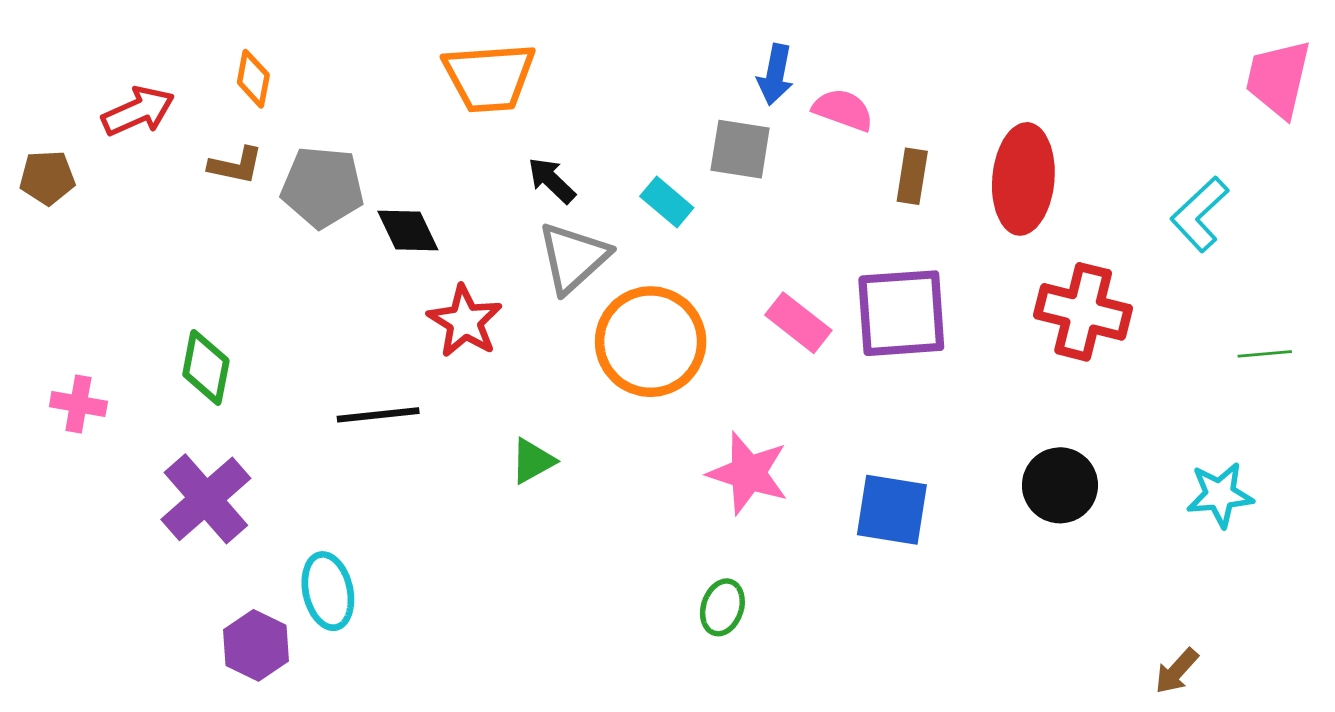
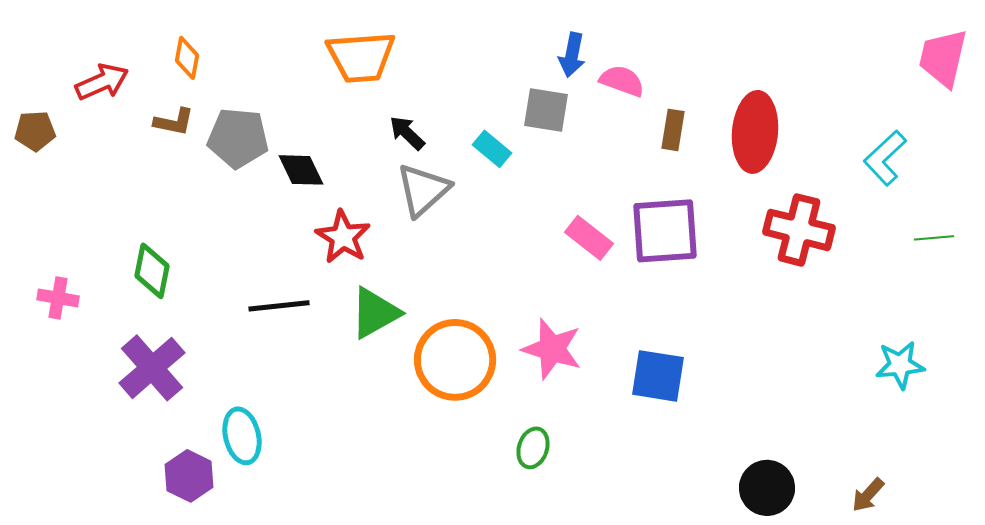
orange circle: (651, 342) -> (455, 360), moved
green line: (1265, 354) -> (934, 238), moved
green triangle: (533, 461) -> (375, 313), moved, size x1.5
black circle: (1060, 485) -> (767, 488), moved

